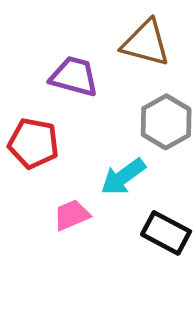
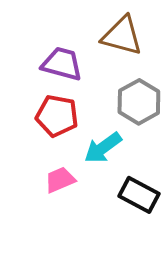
red pentagon: (33, 143) -> (57, 116), moved

